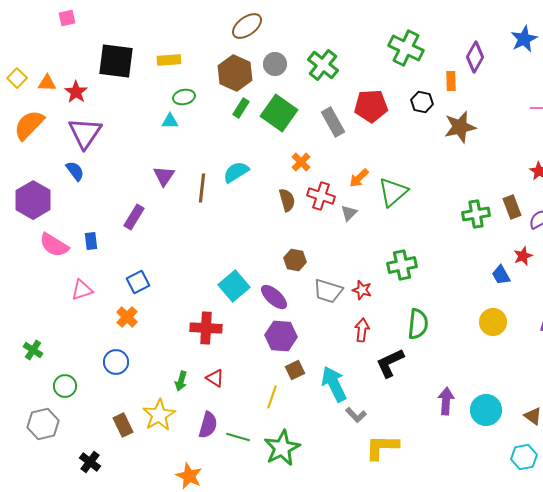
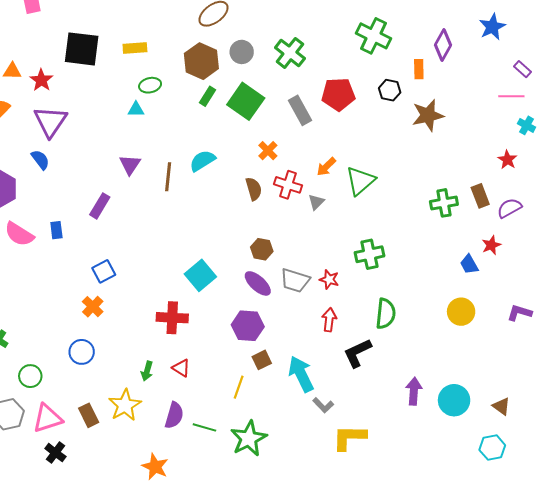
pink triangle: (82, 290) -> (47, 418), moved, size x1.4
purple ellipse: (274, 297) -> (258, 283), moved

